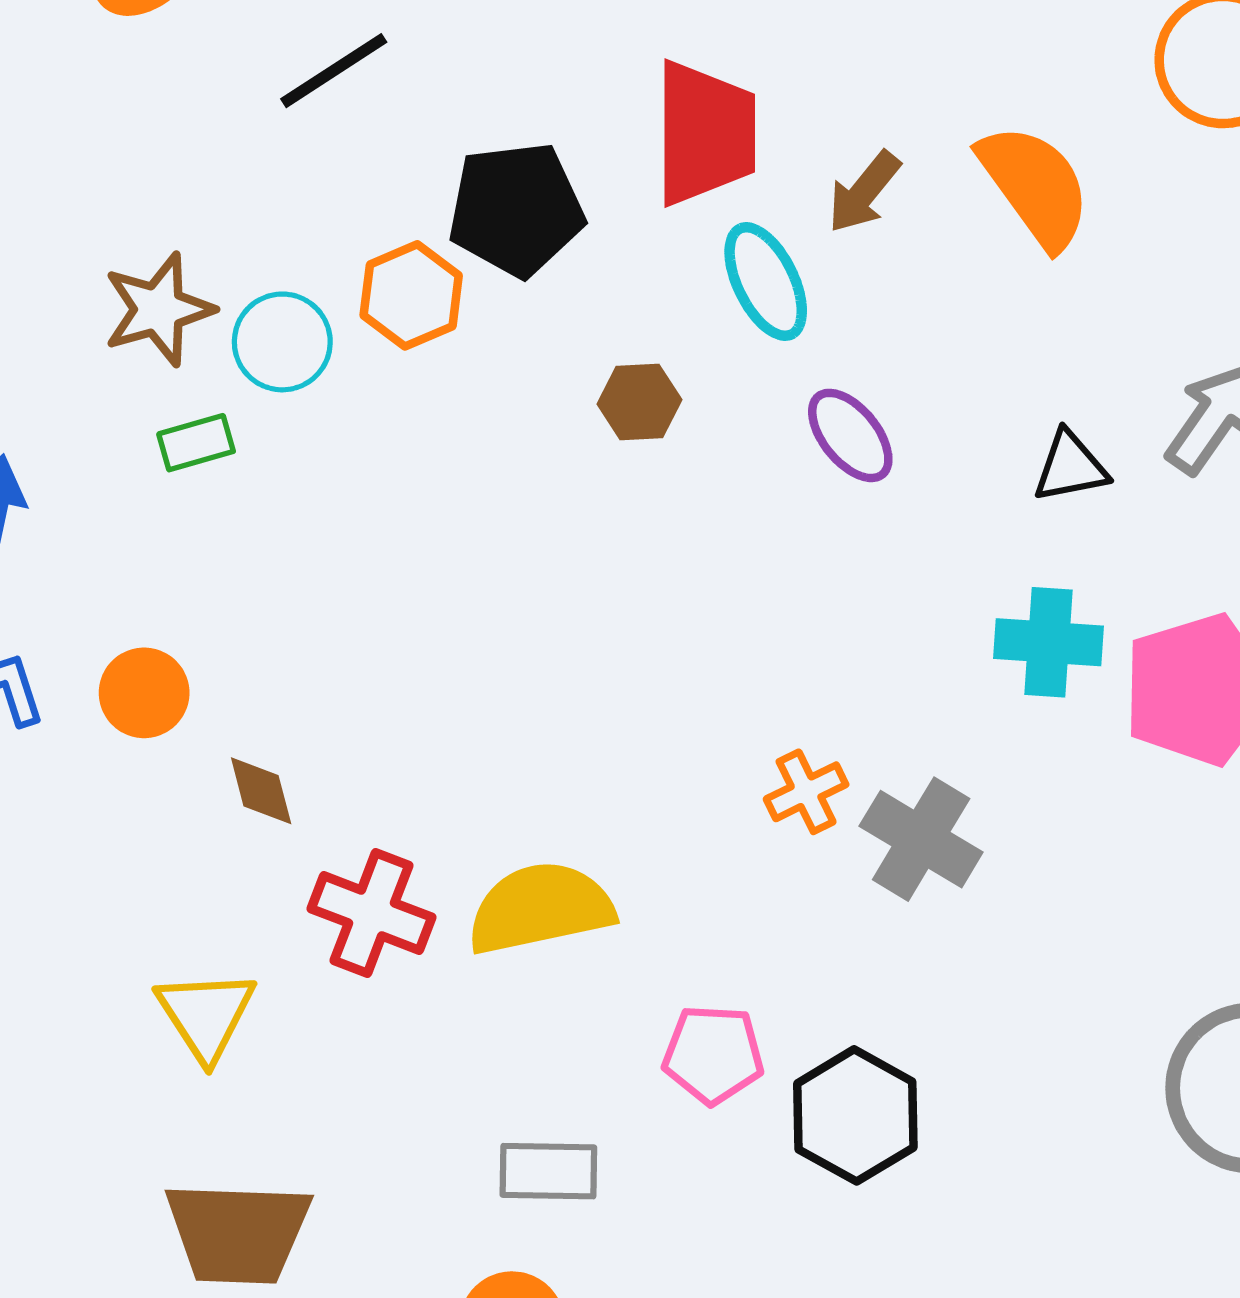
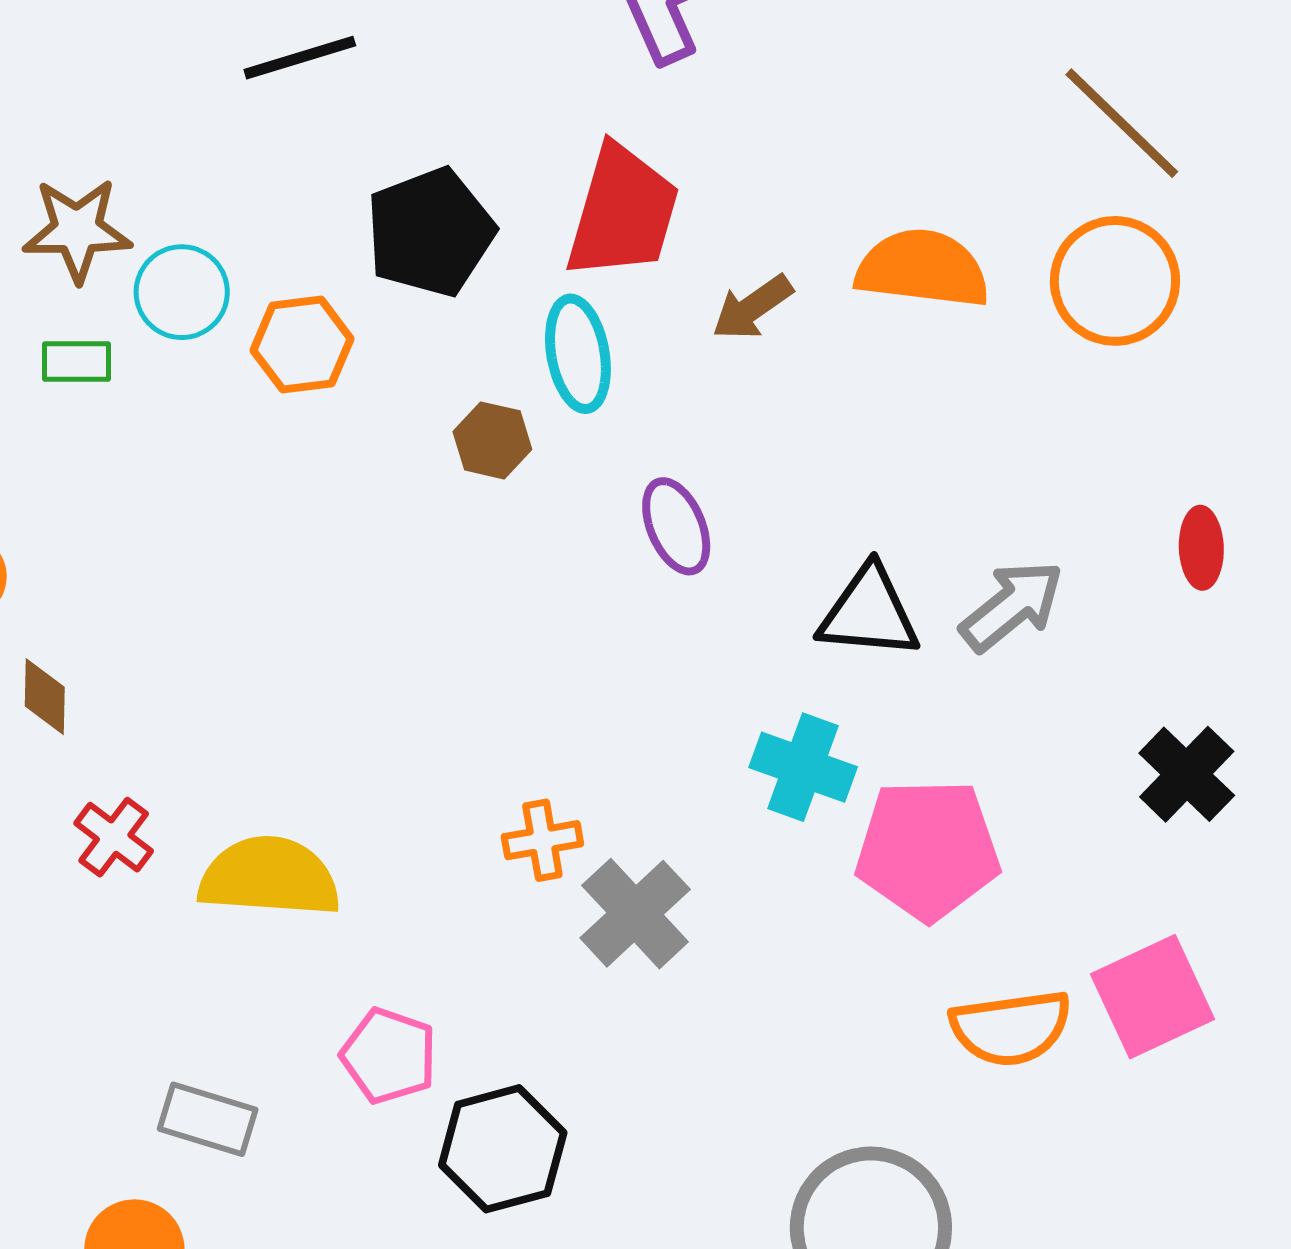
orange semicircle: (1035, 186) -> (923, 269), moved, turned -63
black pentagon: (516, 209) -> (430, 232), turned -30
cyan ellipse: (766, 282) -> (578, 354), moved
orange hexagon: (411, 295) -> (302, 345), moved
black triangle: (1070, 467) -> (869, 613), size x1.4
red cross: (371, 913) -> (114, 837), size x0.7

